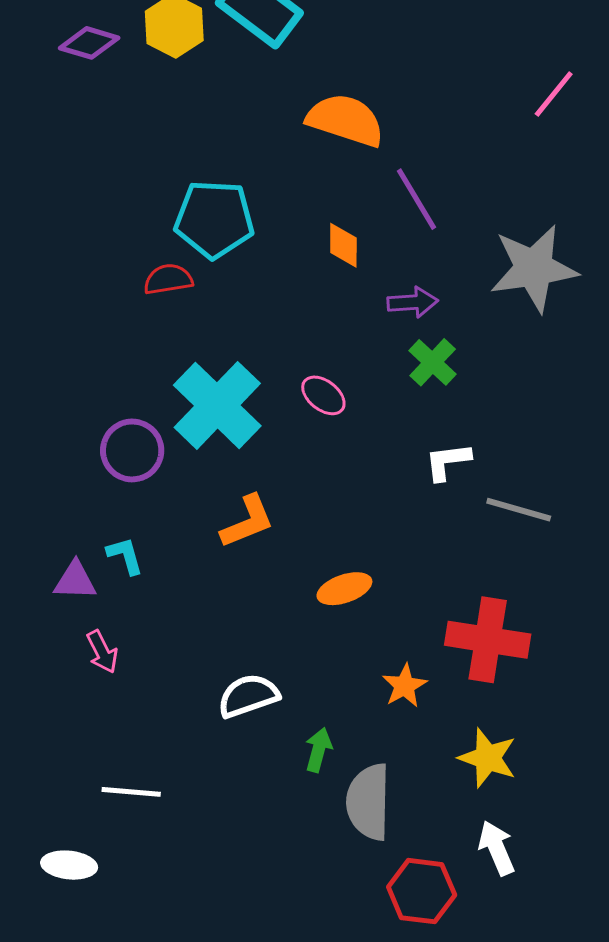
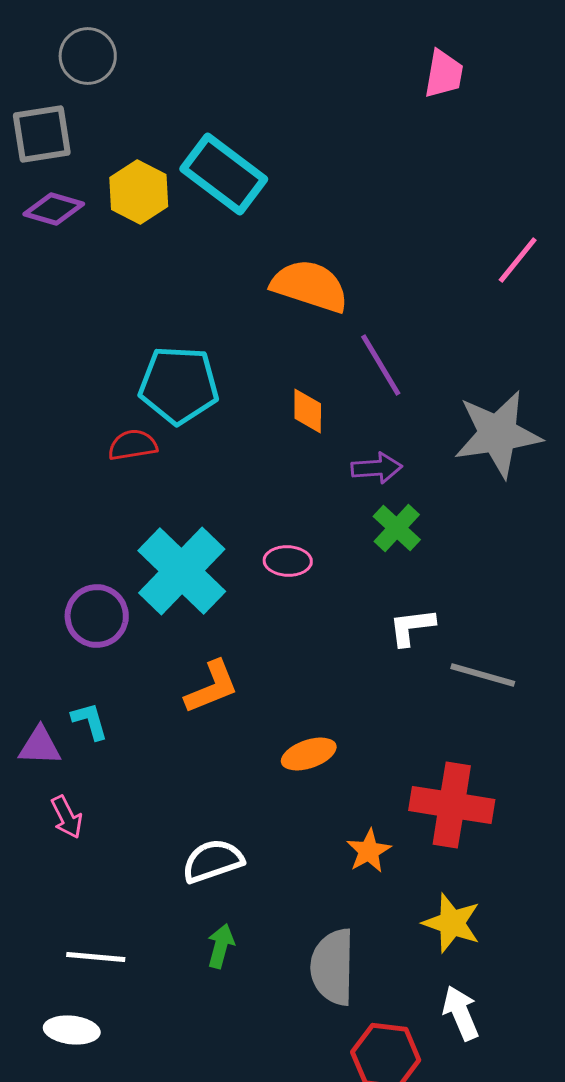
pink ellipse: (323, 395) -> (288, 561), turned -36
green arrow: (318, 750) -> (221, 946), moved
white ellipse: (69, 865) -> (72, 1030), moved

